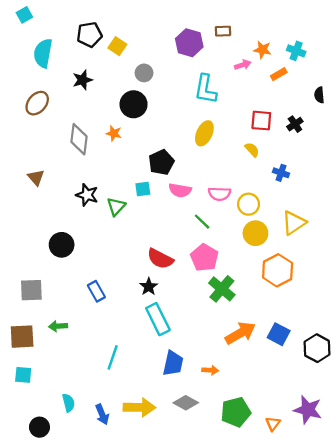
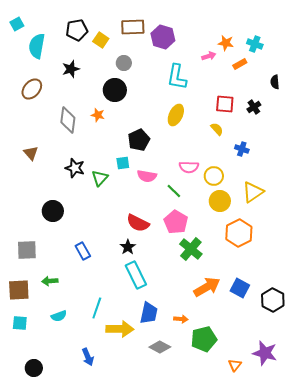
cyan square: (24, 15) -> (17, 24), moved
brown rectangle: (223, 31) -> (133, 27), moved, size x1.6
pink semicircle: (180, 190) -> (147, 176), moved
cyan semicircle: (69, 403) -> (59, 316), moved, turned 84
yellow arrow: (139, 407) -> (120, 329), moved
green pentagon: (236, 412) -> (204, 339), moved

